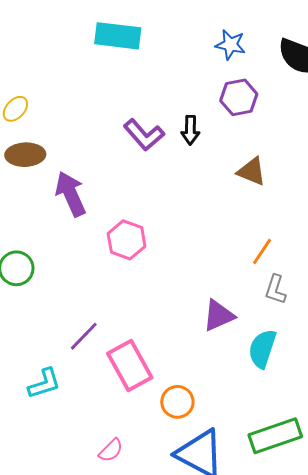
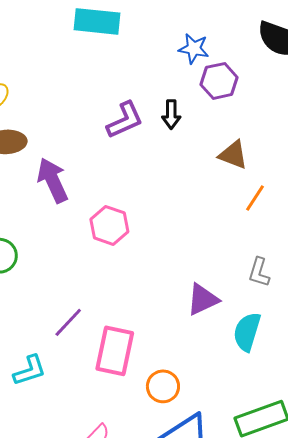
blue star: (230, 45) -> (194, 49), moved
purple L-shape: (144, 135) -> (125, 120), turned -72
orange line: (262, 251) -> (255, 198), moved
pink rectangle: (130, 365) -> (115, 351), turned 42

